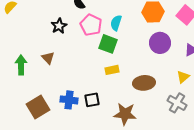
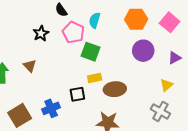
cyan semicircle: (116, 23) -> (95, 20), moved
brown ellipse: (144, 83) -> (115, 89), moved
blue cross: (69, 100) -> (51, 108), turned -30
black square: (92, 100) -> (77, 94), moved

